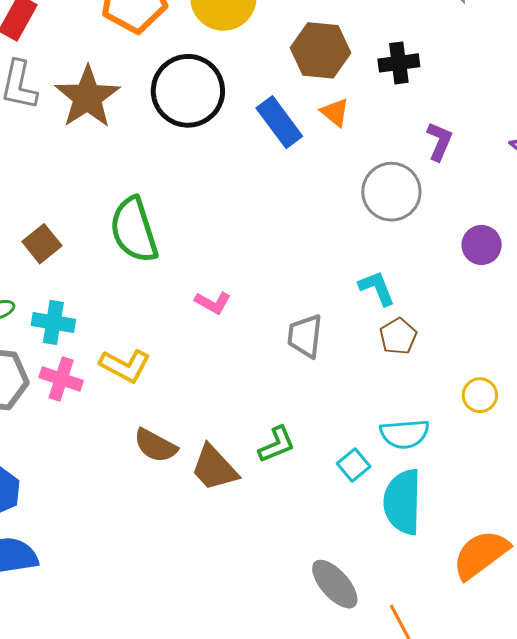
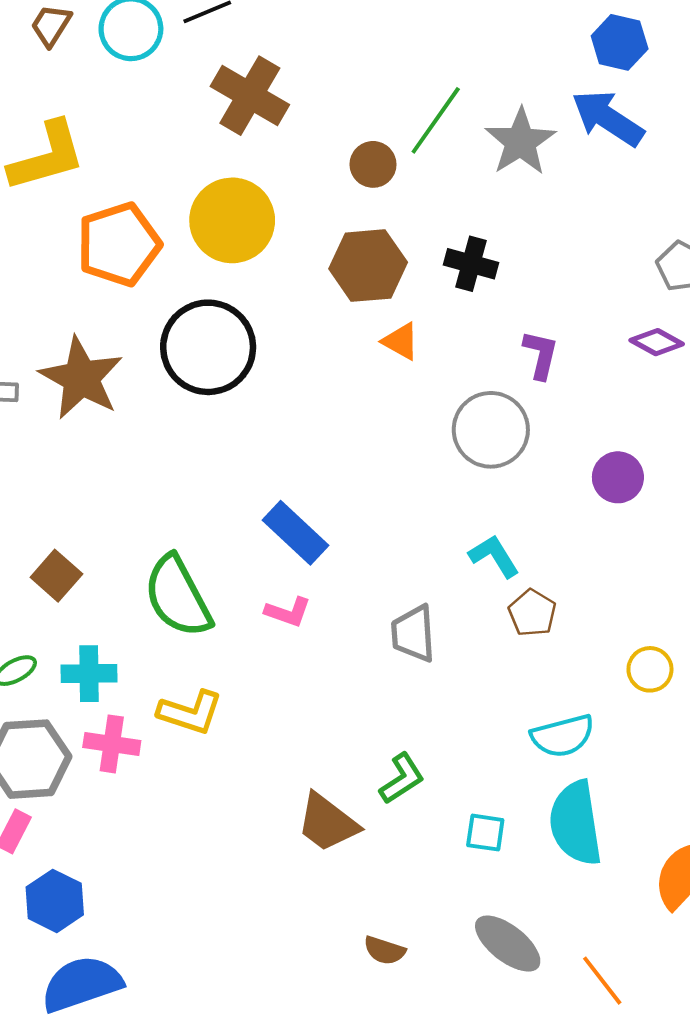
black cross: (399, 63) -> (471, 264), turned 33
blue rectangle: (279, 122) -> (295, 533), moved
green semicircle: (134, 230) -> (178, 596), moved
brown semicircle: (155, 446) -> (384, 950), moved, size x0.7
cyan square: (354, 465) -> (485, 833), moved, turned -32

